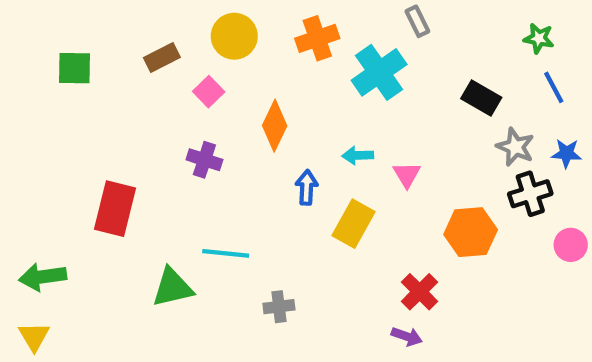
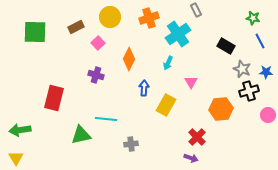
green square: (75, 68) -> (35, 32), size x1.4
cyan arrow: (358, 155) -> (168, 63), moved, turned -64

